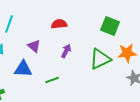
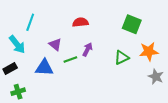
green triangle: (100, 59) -> (122, 57), size x0.7
green line: (52, 80) -> (70, 60), moved

